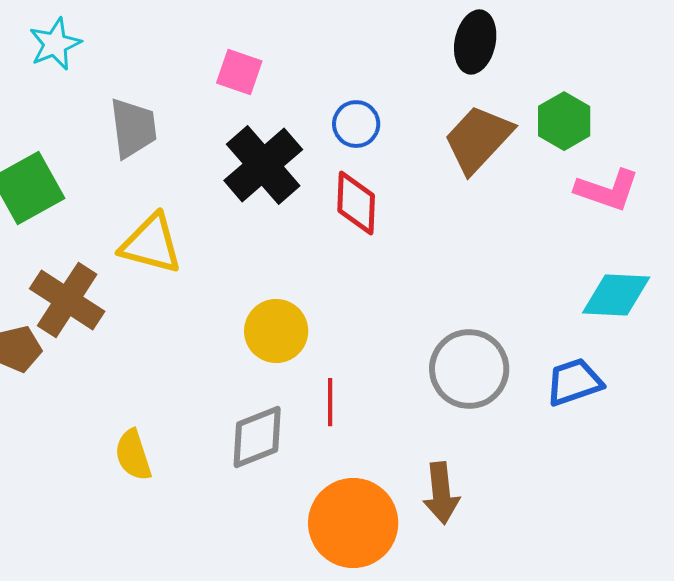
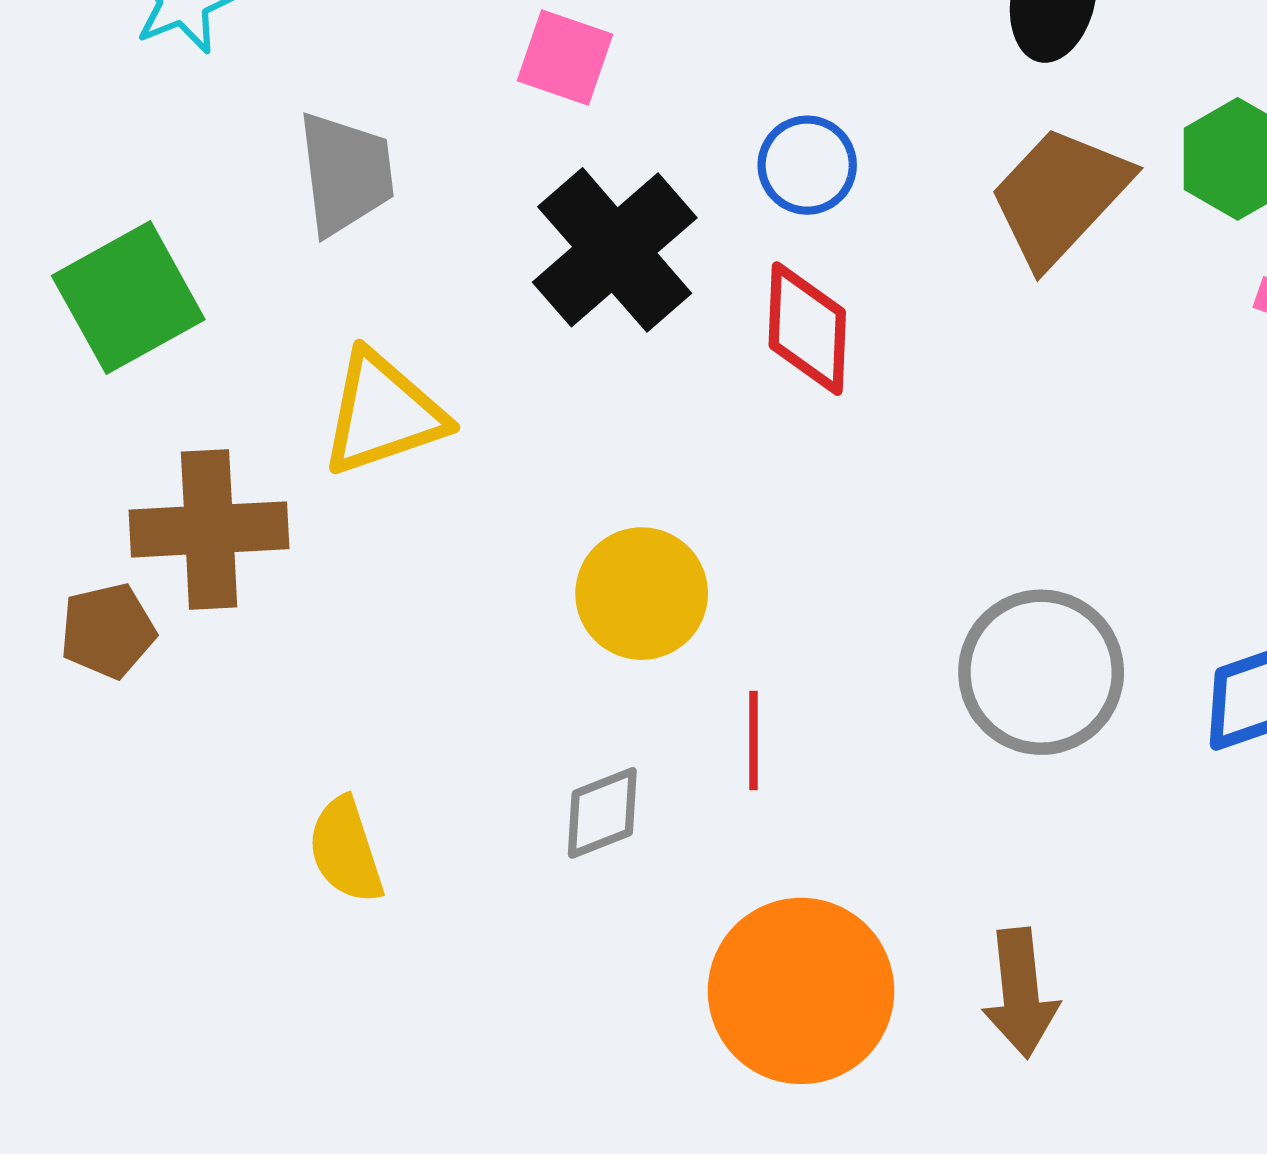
yellow triangle: (151, 244) -> (383, 413), turned -34
brown cross: (67, 300) -> (209, 529), turned -36
gray diamond: (257, 437) -> (602, 813), size x0.7
brown arrow: (441, 493) -> (1020, 993), moved

